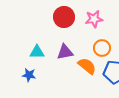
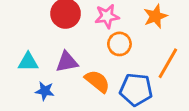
orange circle: (102, 48) -> (119, 44), moved
blue star: (29, 75) -> (45, 91), moved

